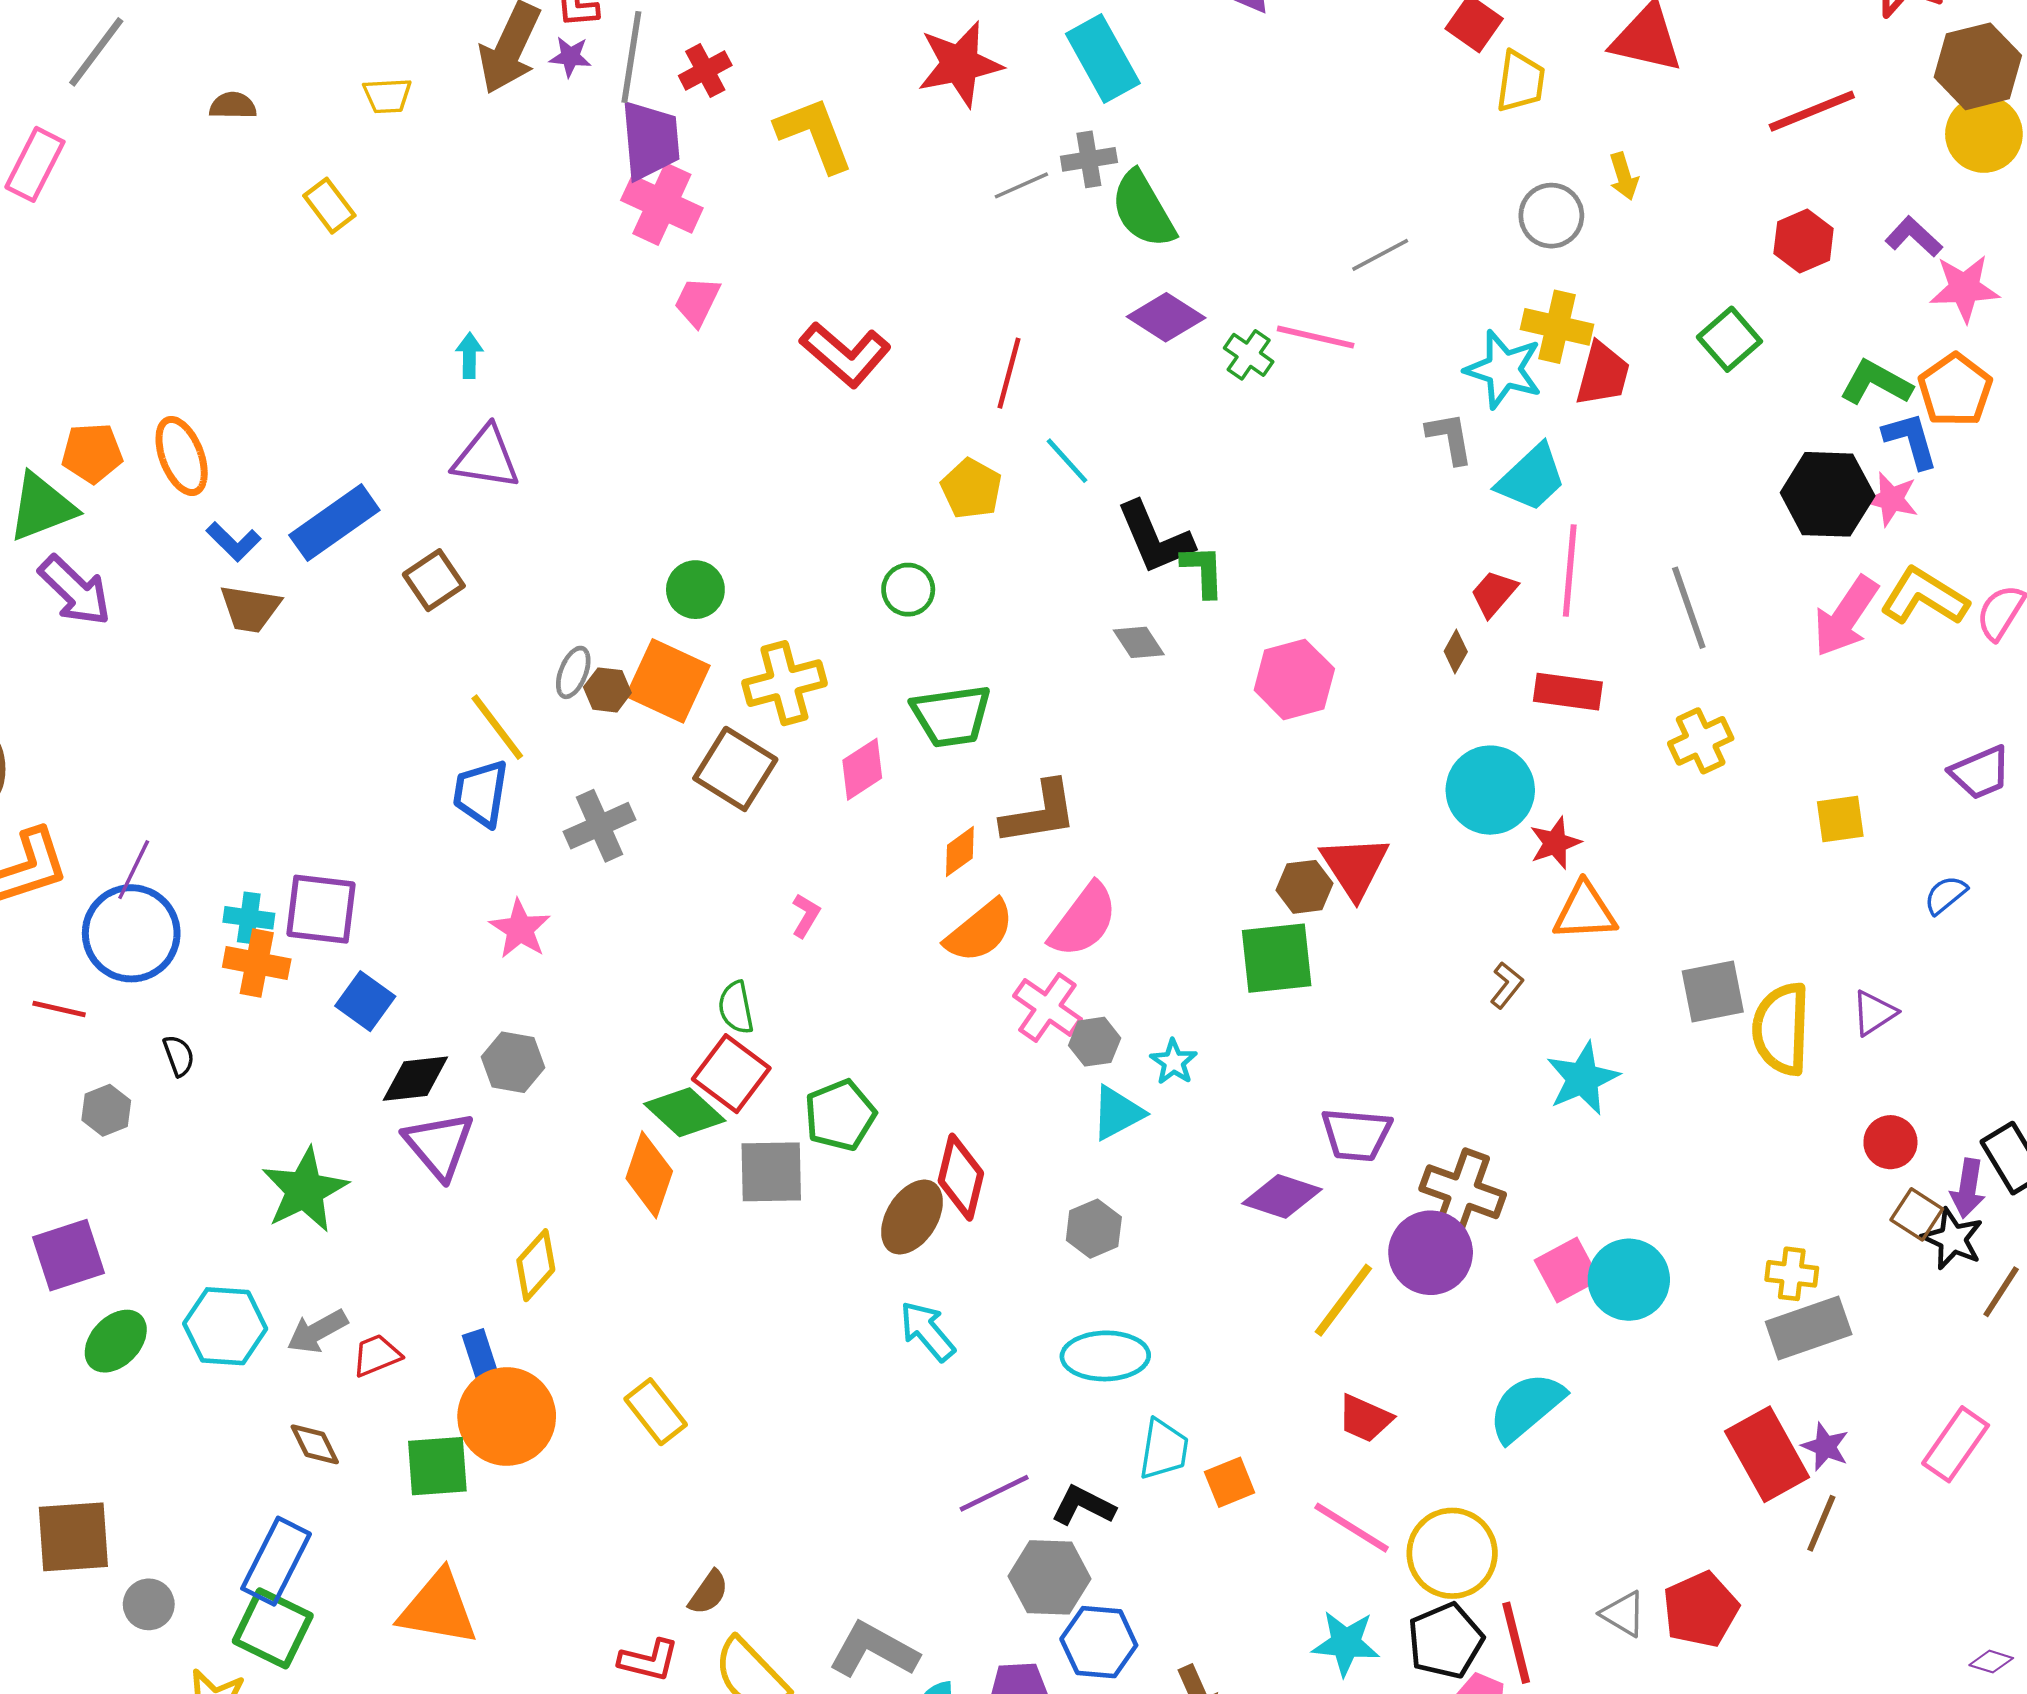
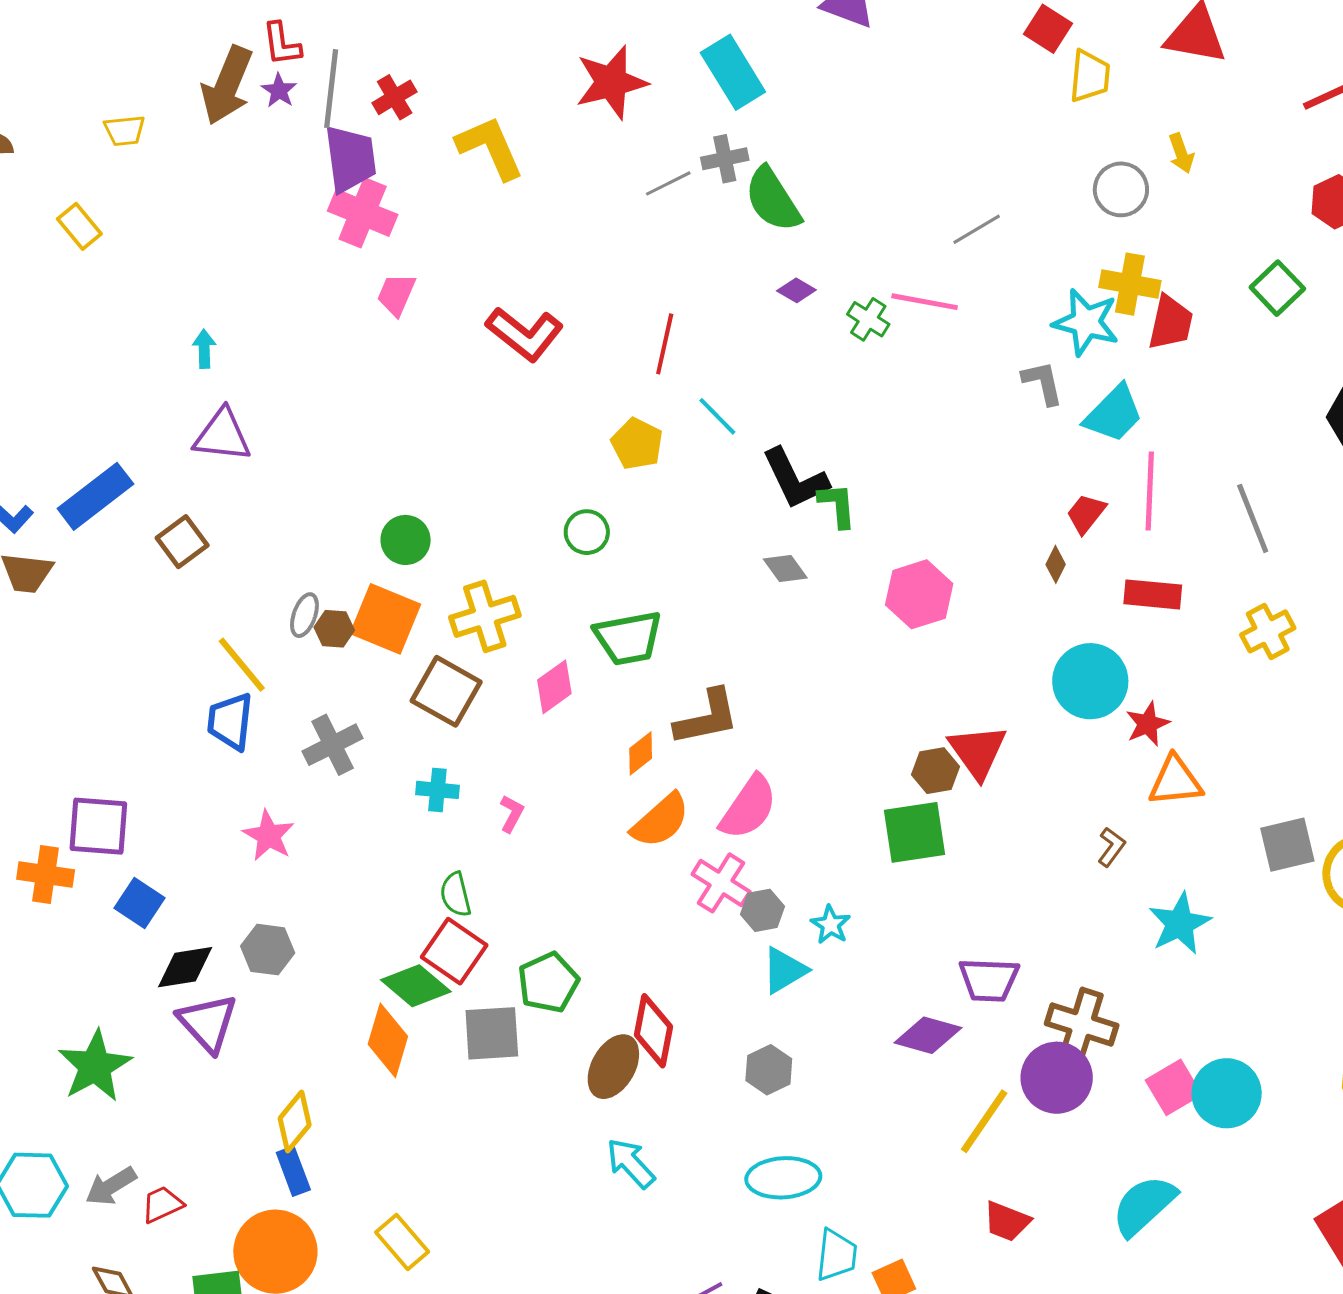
purple star: (570, 57) -> (279, 91), turned 30
purple diamond: (1166, 317) -> (796, 290), size x0.6
cyan cross: (249, 918) -> (437, 790), moved
blue rectangle: (481, 1358) -> (293, 1171), moved

